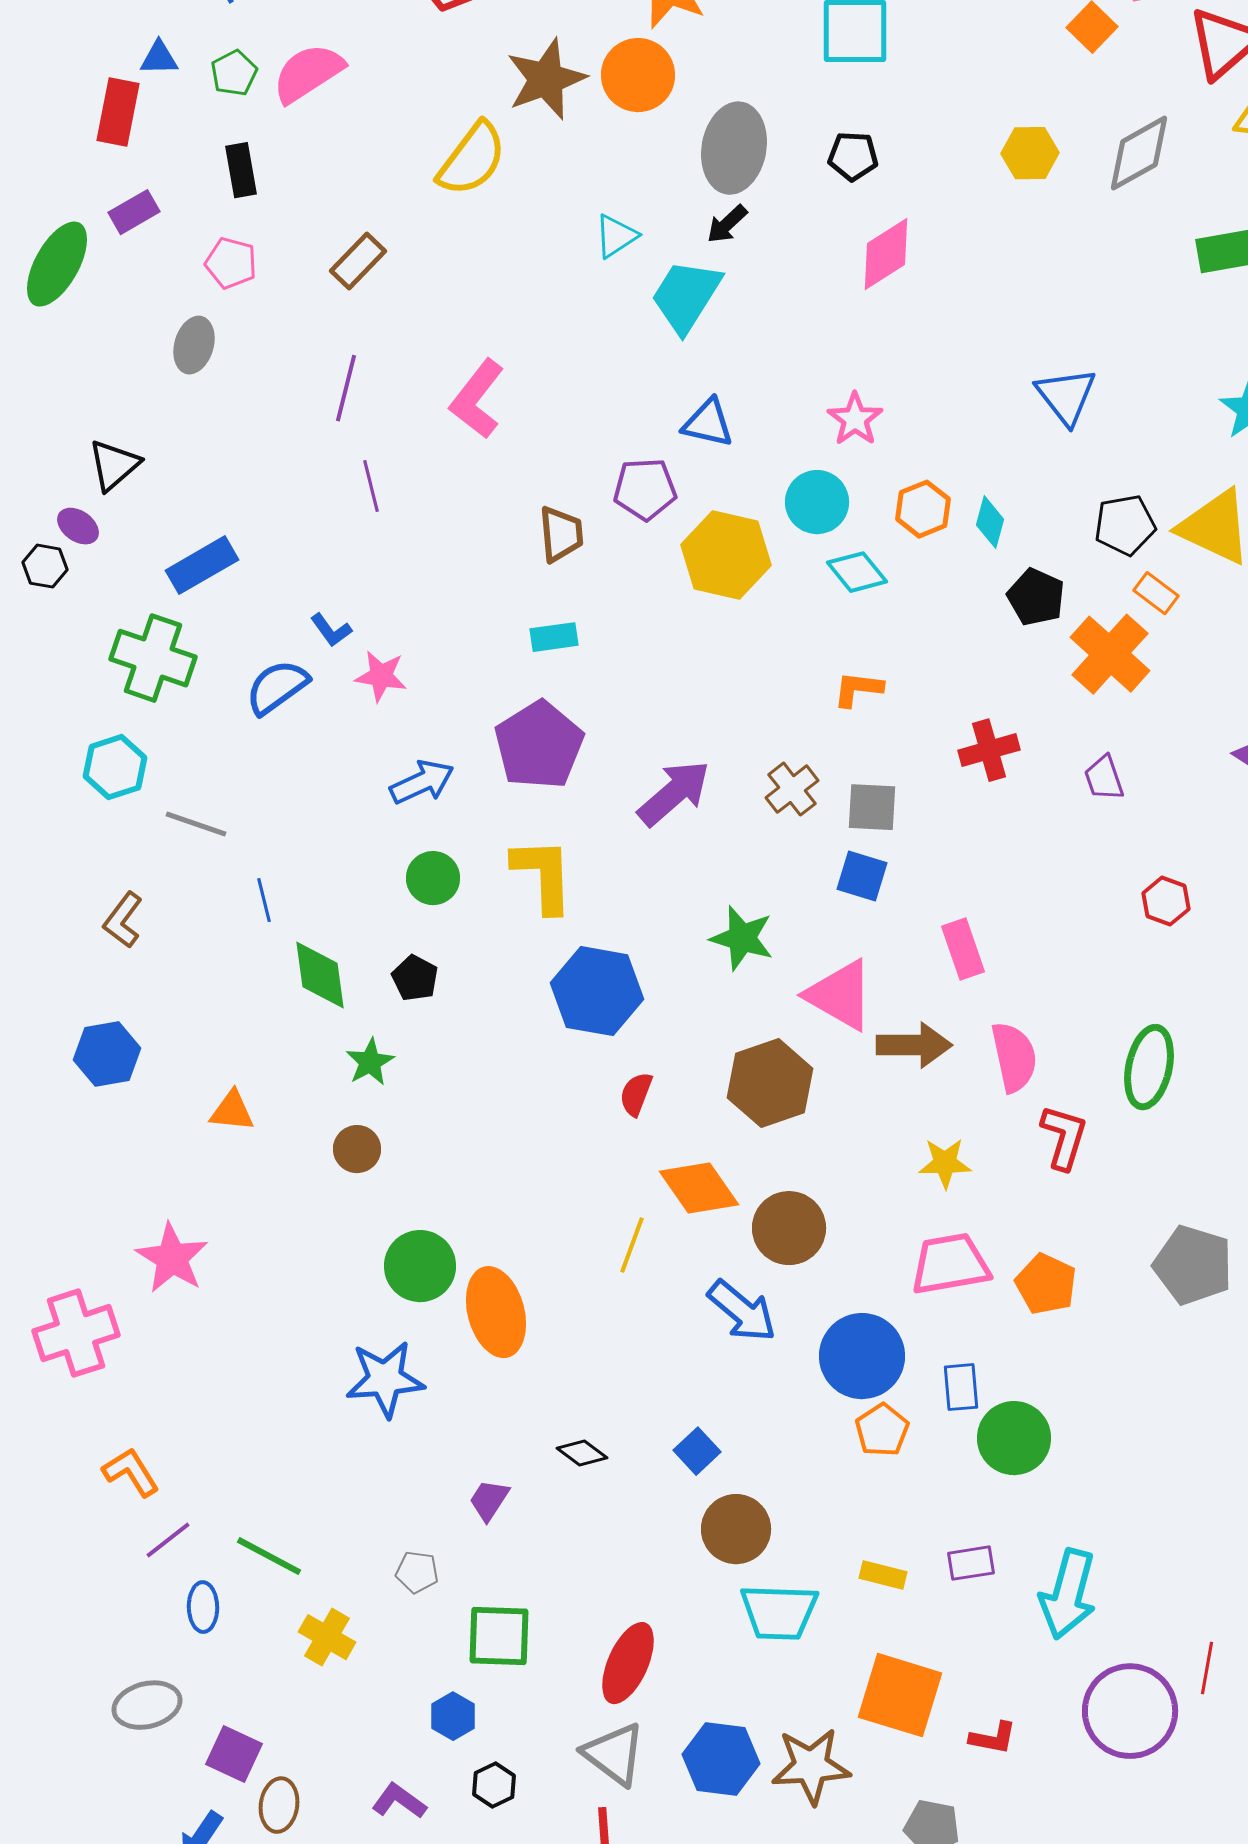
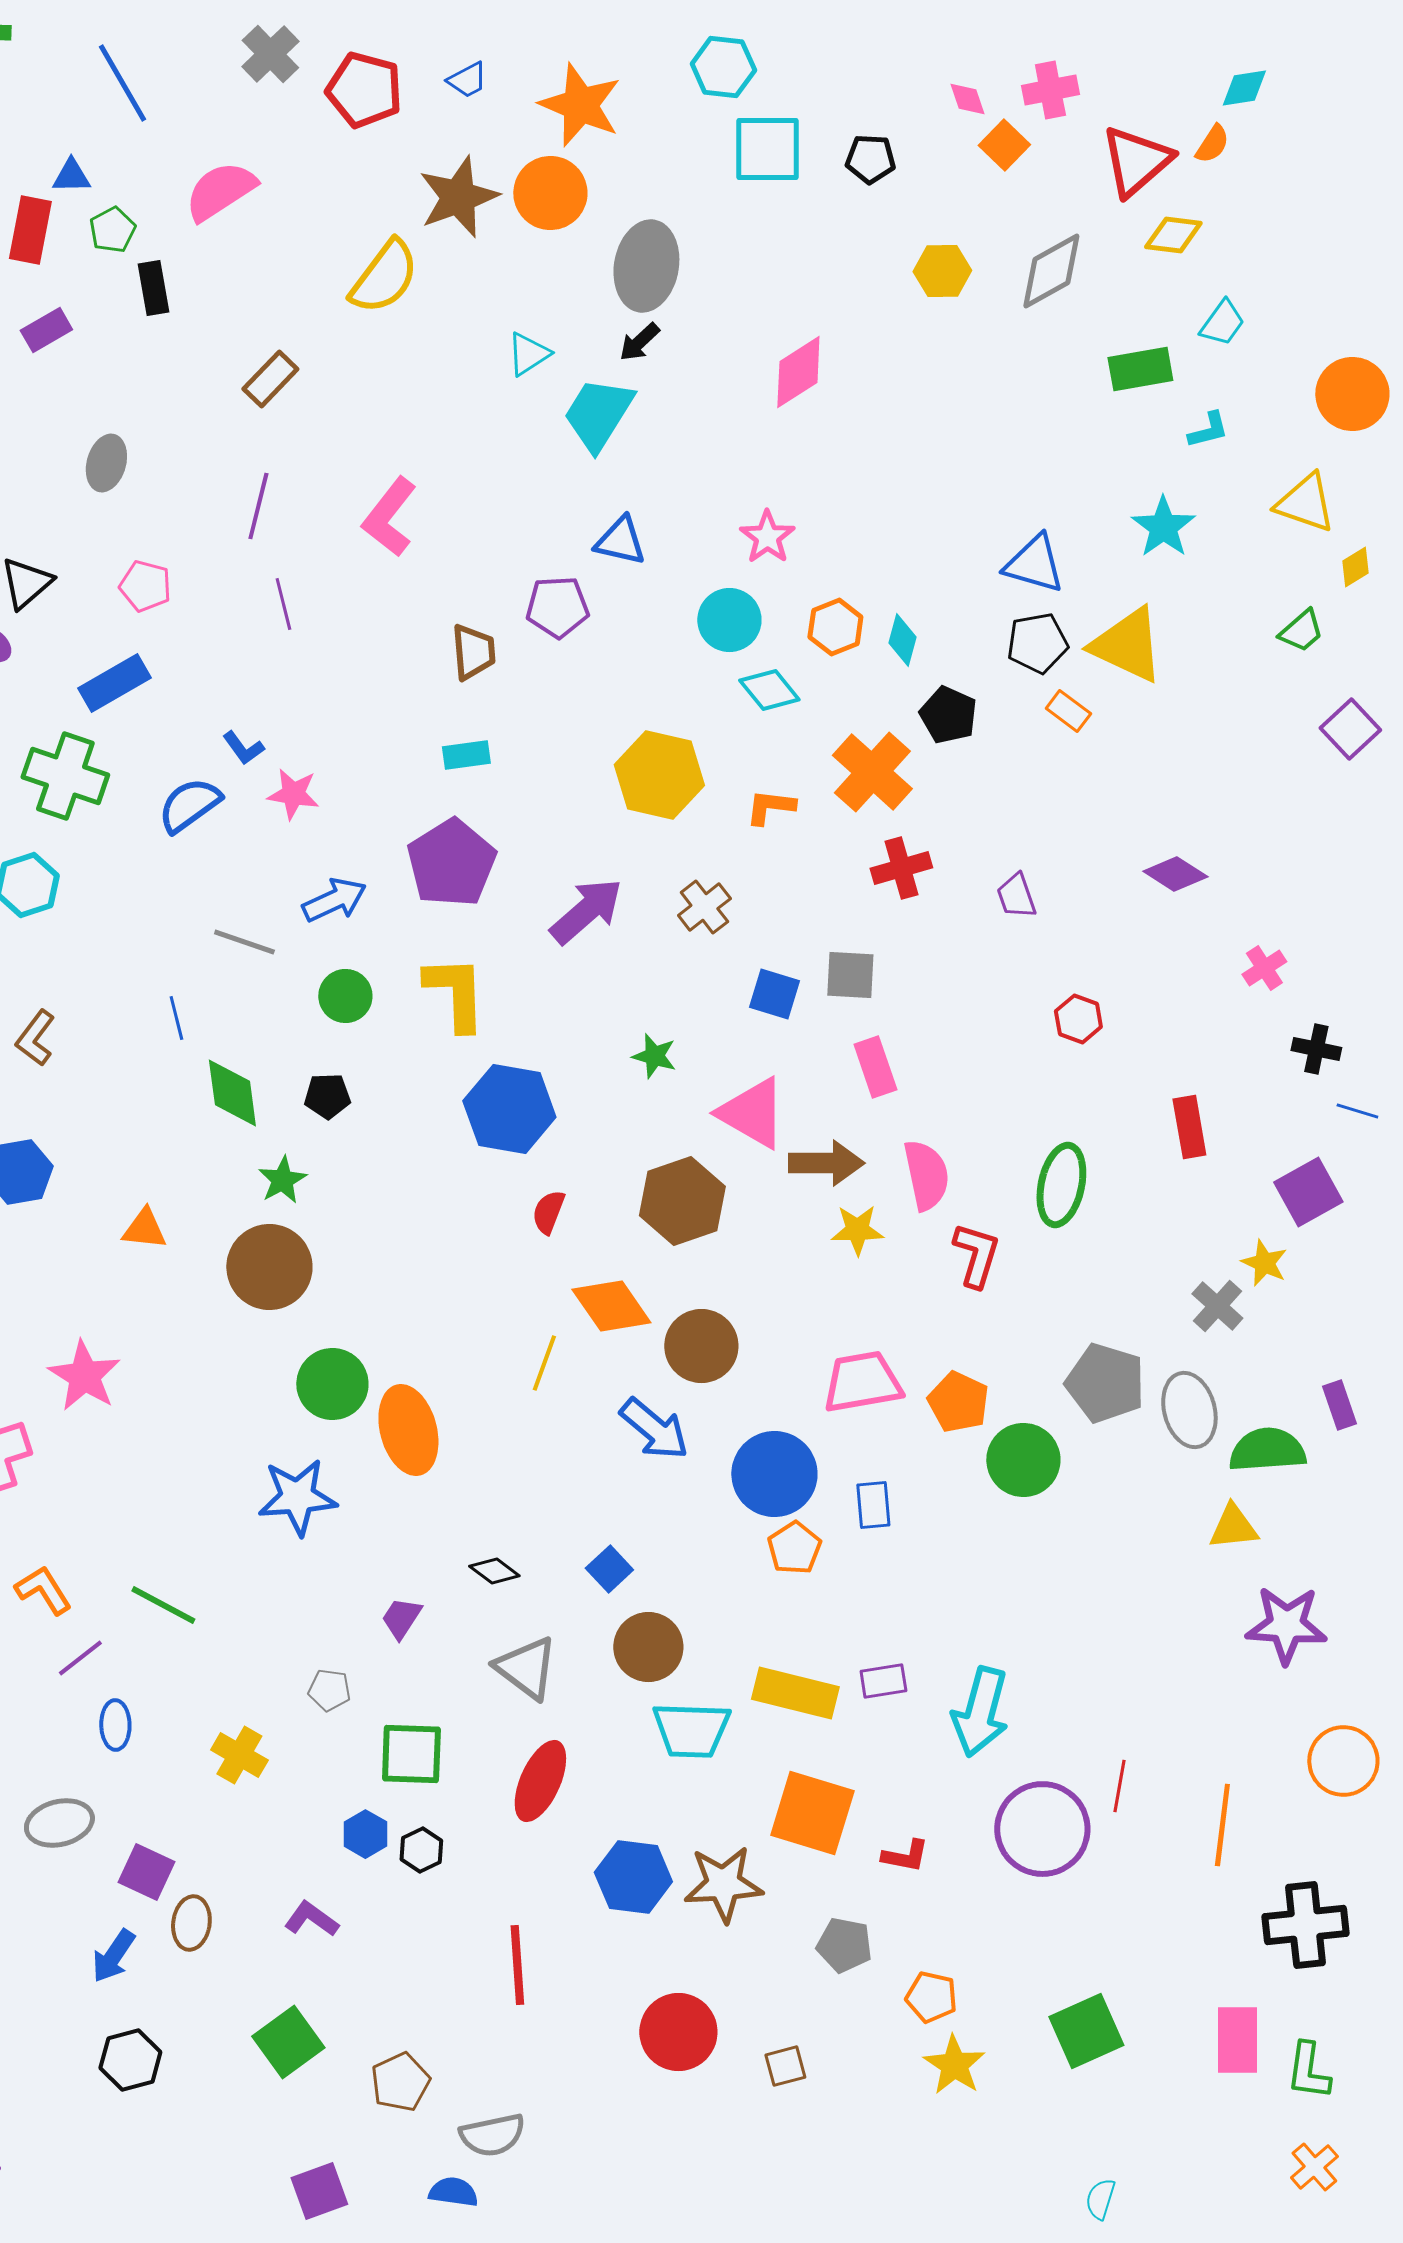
green pentagon: (234, 73) -> (112, 230), moved
black pentagon: (853, 156) -> (870, 159), moved
pink pentagon: (231, 263) -> (145, 586), moved
blue triangle: (1066, 396) -> (1034, 564), moved, turned -36
yellow hexagon: (726, 555) -> (659, 775), moved
orange cross: (1110, 654) -> (872, 772), moved
gray square: (872, 807) -> (850, 975), moved
gray line: (196, 824) -> (244, 942), moved
green star: (742, 938) -> (654, 1056), size x0.7
black pentagon: (415, 978) -> (327, 1096), turned -30
brown circle: (357, 1149) -> (269, 1267), size x1.8
yellow star: (945, 1163) -> (857, 1230), moved
green circle: (1014, 1438) -> (1023, 1460), moved
green line: (269, 1556) -> (163, 1605), moved
yellow rectangle: (883, 1575) -> (795, 1693), size x1.8
gray triangle: (614, 1754) -> (526, 1668), moved
black hexagon: (494, 1785) -> (421, 1850), moved

